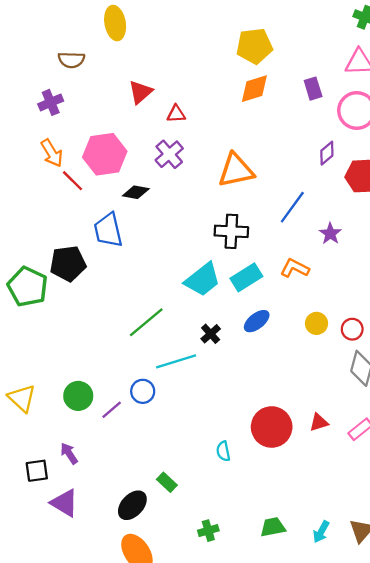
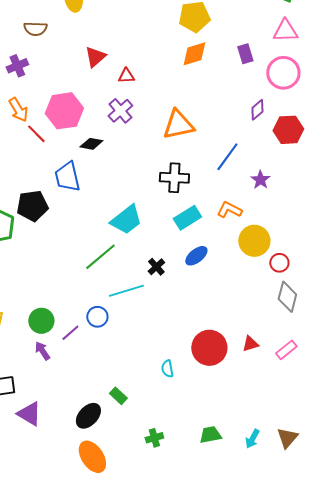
cyan trapezoid: (203, 280) -> (126, 220), moved
yellow circle: (317, 323) -> (254, 241), moved, size x1.6
purple arrow: (69, 453) -> (42, 351), moved

